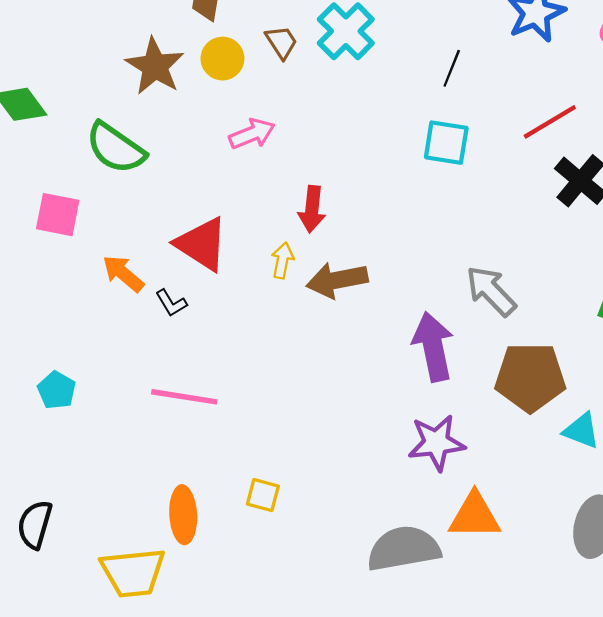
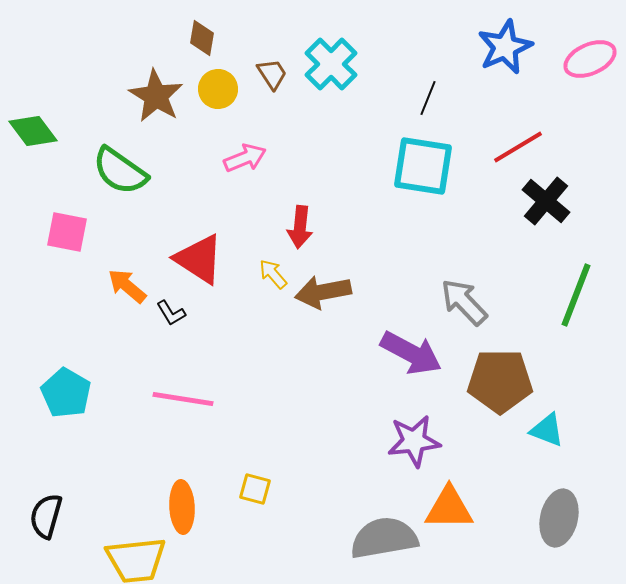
cyan square: (446, 143) -> (423, 166), size x1.4
yellow arrow: (283, 260) -> (273, 274), turned -52
purple arrow: (433, 347) -> (411, 353), turned 130
cyan pentagon: (57, 390) -> (66, 393), size x1.4

